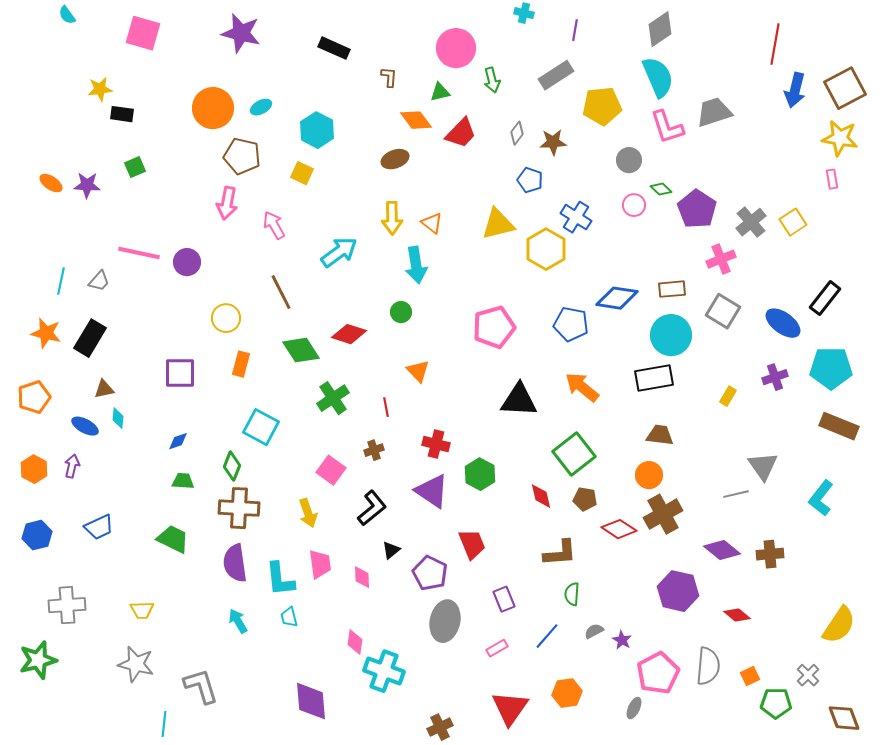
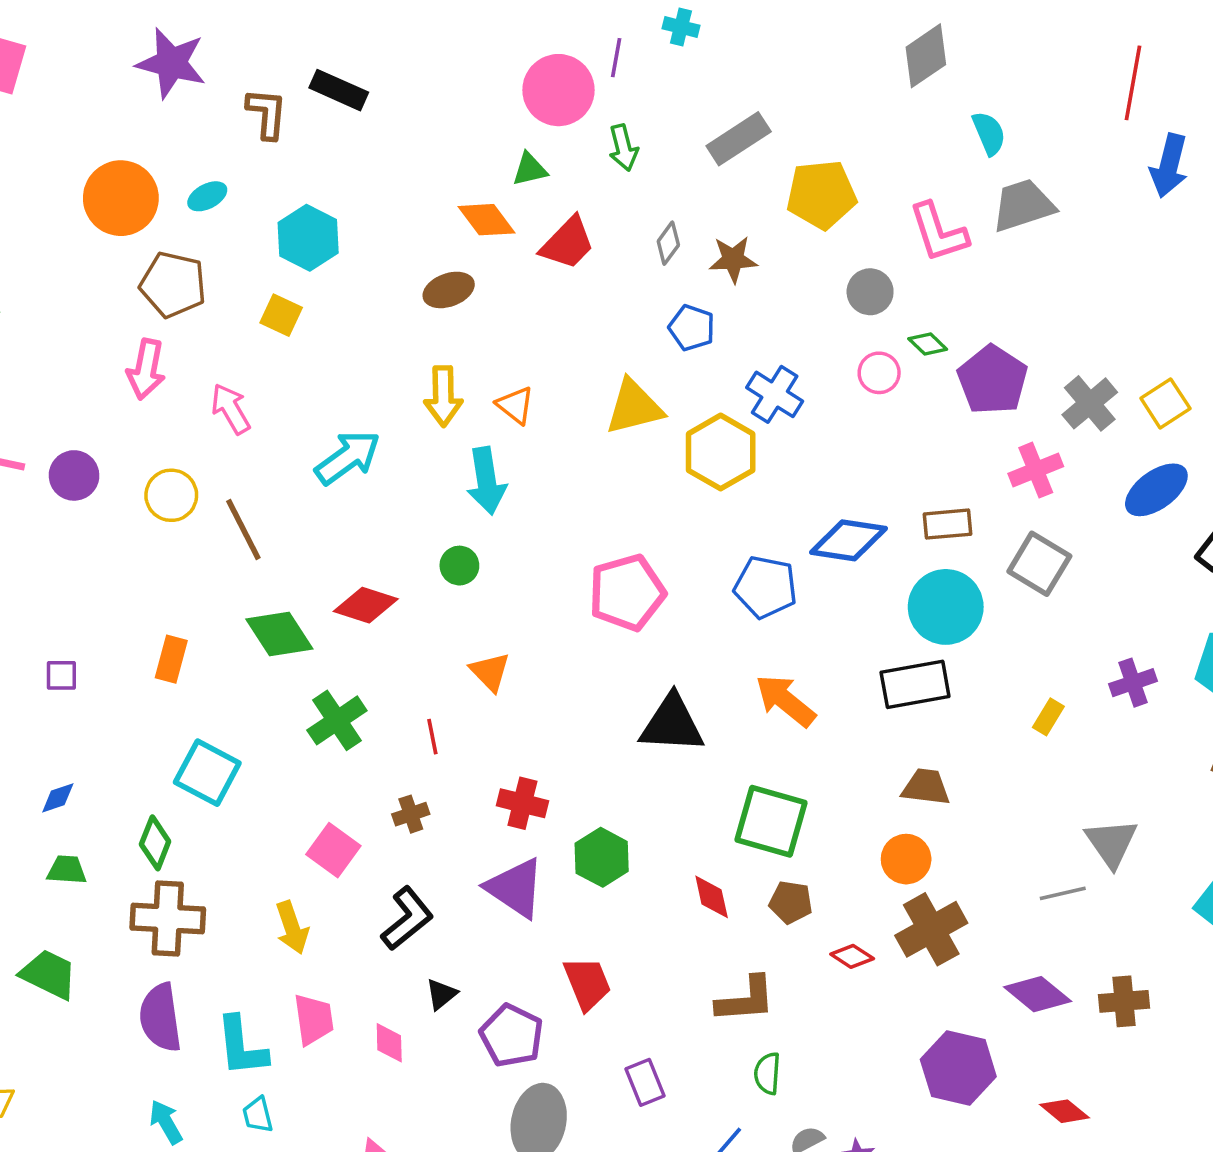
purple line: (575, 30) -> (616, 58), moved
brown L-shape: (389, 77) -> (267, 113), moved, size x1.4
cyan semicircle: (658, 77) -> (989, 133), moved, size x0.6
yellow circle: (226, 318) -> (171, 495), moved
blue ellipse: (783, 323) -> (1156, 490), moved, turned -72
purple square: (180, 373) -> (61, 675), size x0.6
green square: (574, 454) -> (771, 821), turned -36
red diamond: (619, 529) -> (852, 956), size x0.7

